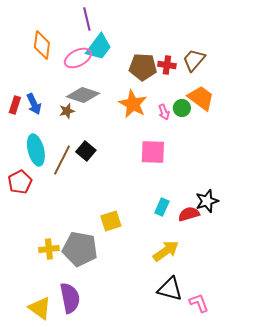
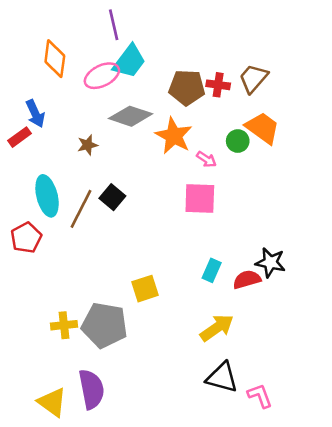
gray diamond: (83, 95) -> (131, 116), moved
blue arrow: (34, 104) -> (35, 114), moved
red rectangle: (15, 105) -> (20, 137), turned 36
pink arrow: (164, 112) -> (206, 159), moved, turned -35
black star: (207, 201) -> (270, 262), turned 30

